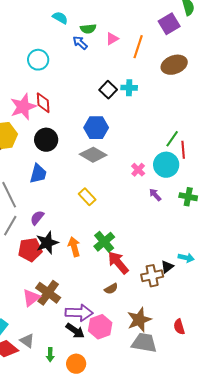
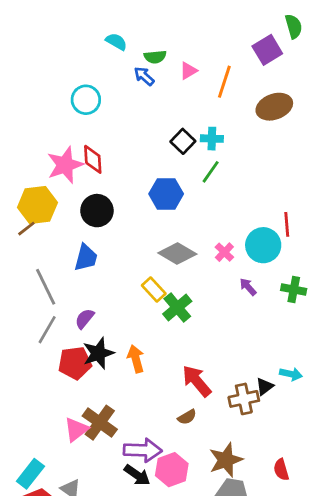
green line: (172, 139) -> (211, 172), moved
gray diamond: (93, 155) -> (177, 254), moved
green cross: (104, 242) -> (177, 308), moved

